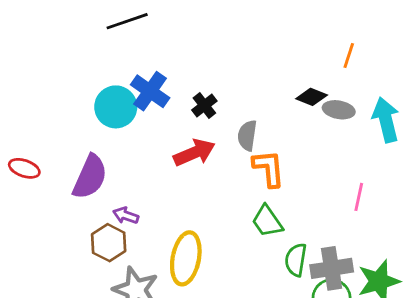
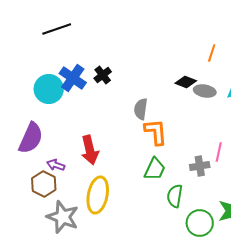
black cross: (204, 105) -> (103, 75), moved
red arrow: (194, 153) -> (90, 150), moved, turned 100
green trapezoid: (267, 221) -> (155, 169), turned -120
gray cross: (332, 268) -> (200, 166), moved, size x0.7

